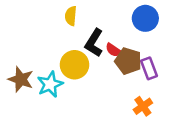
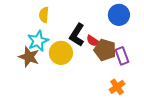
yellow semicircle: (71, 16) -> (44, 15), moved
brown star: (21, 79) -> (29, 57), moved
cyan star: (50, 84) -> (38, 41), moved

